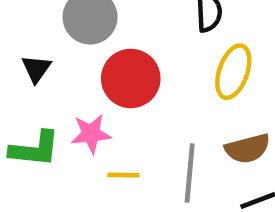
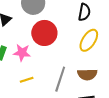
yellow line: (123, 175) -> (27, 80), moved, turned -32

